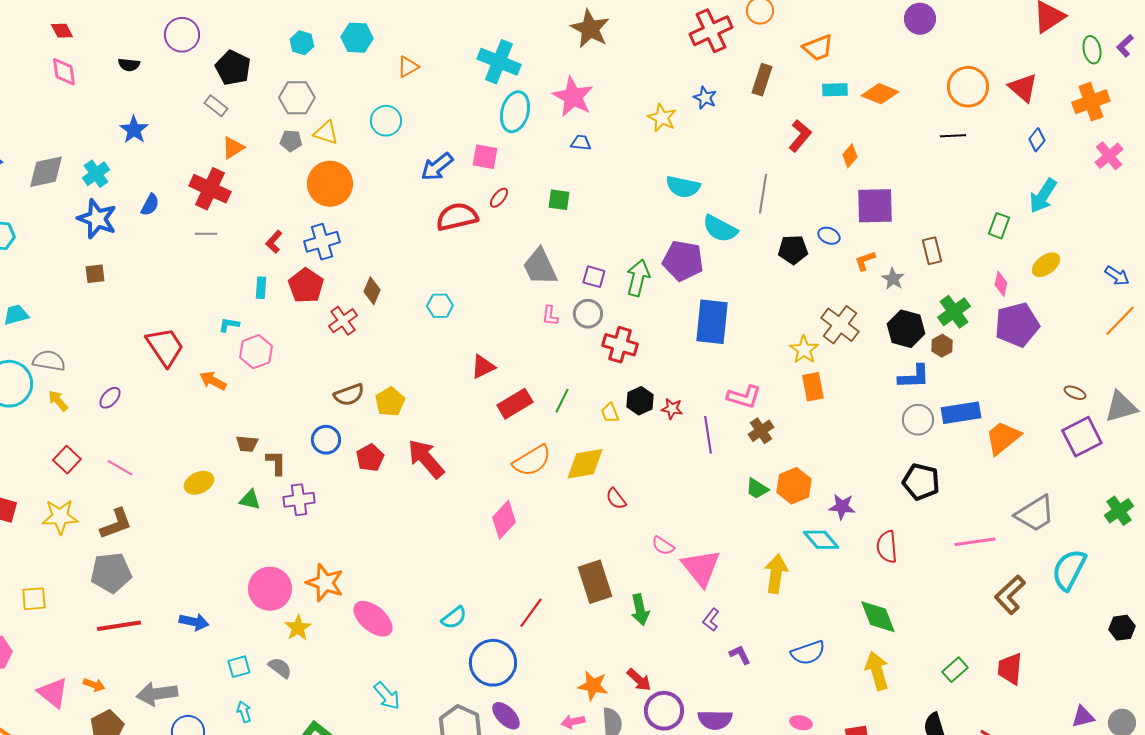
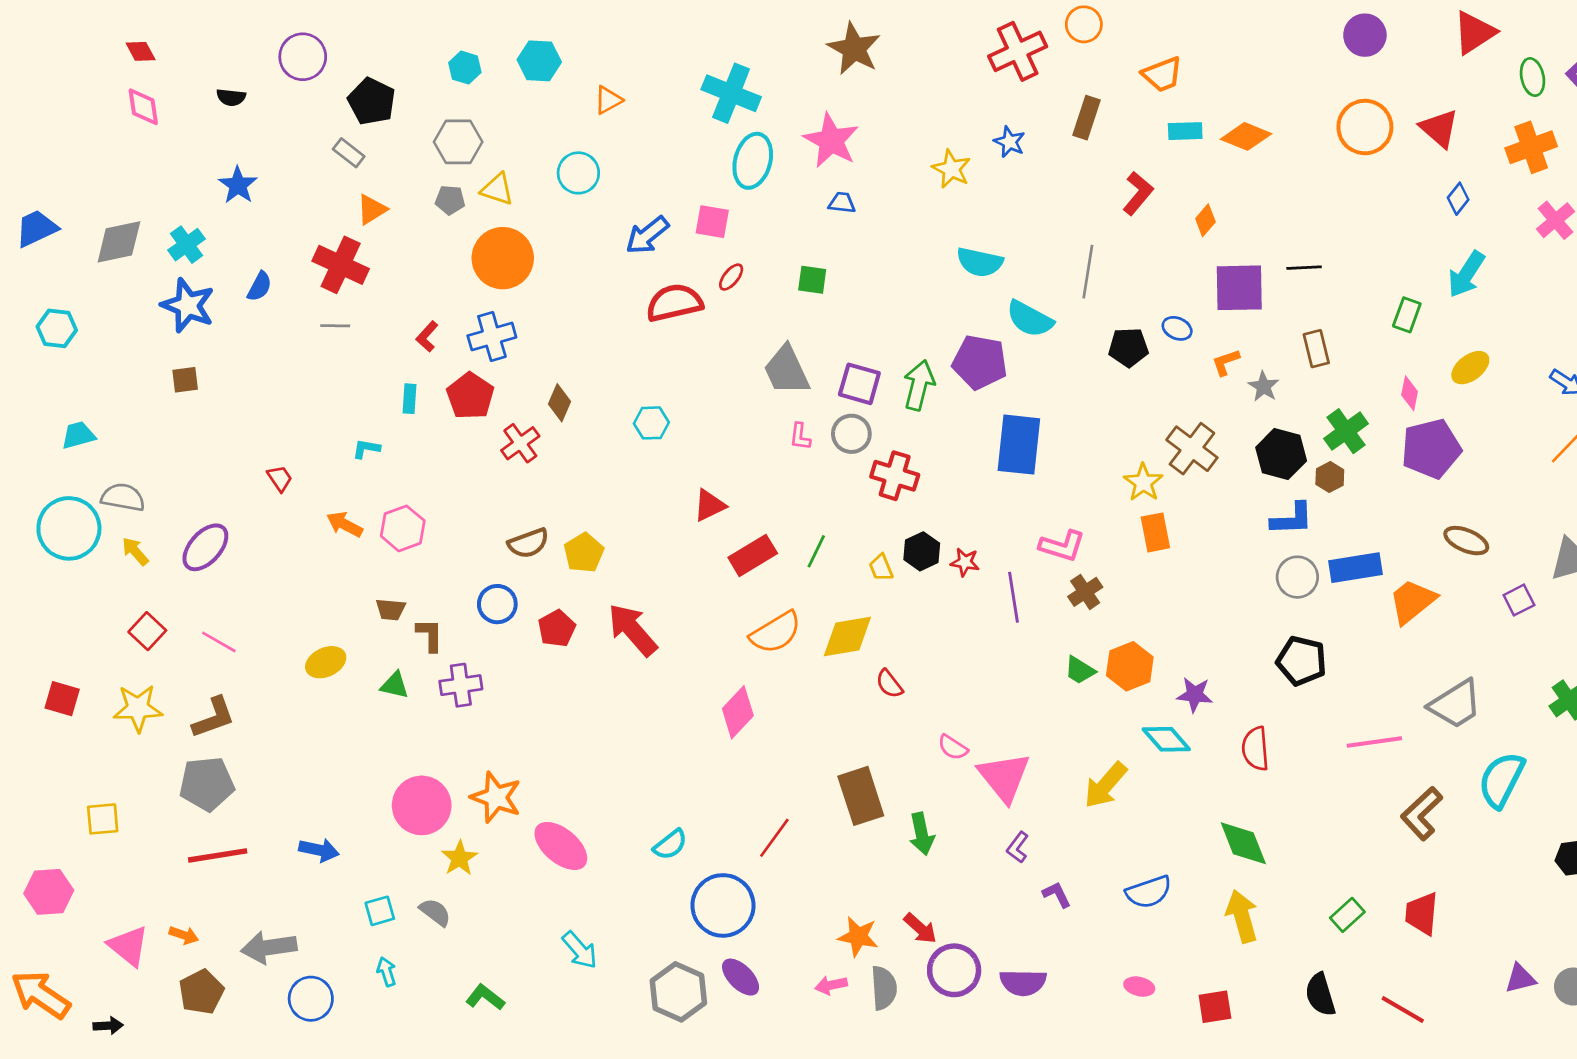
purple circle: (920, 19) -> (1365, 35), moved
black line: (953, 136) -> (1304, 268), moved
purple square: (594, 277) -> (859, 384), size x1.4
red trapezoid: (165, 347) -> (280, 478), size x0.5
pink hexagon: (256, 352) -> (403, 528), moved
brown ellipse: (1075, 393) -> (1466, 541), moved, size x1.5
purple ellipse: (110, 398) -> (205, 547), size x1.6
purple square: (1082, 437) -> (1519, 600), size x0.6
yellow arrow: (776, 574) -> (1105, 785), turned -147

